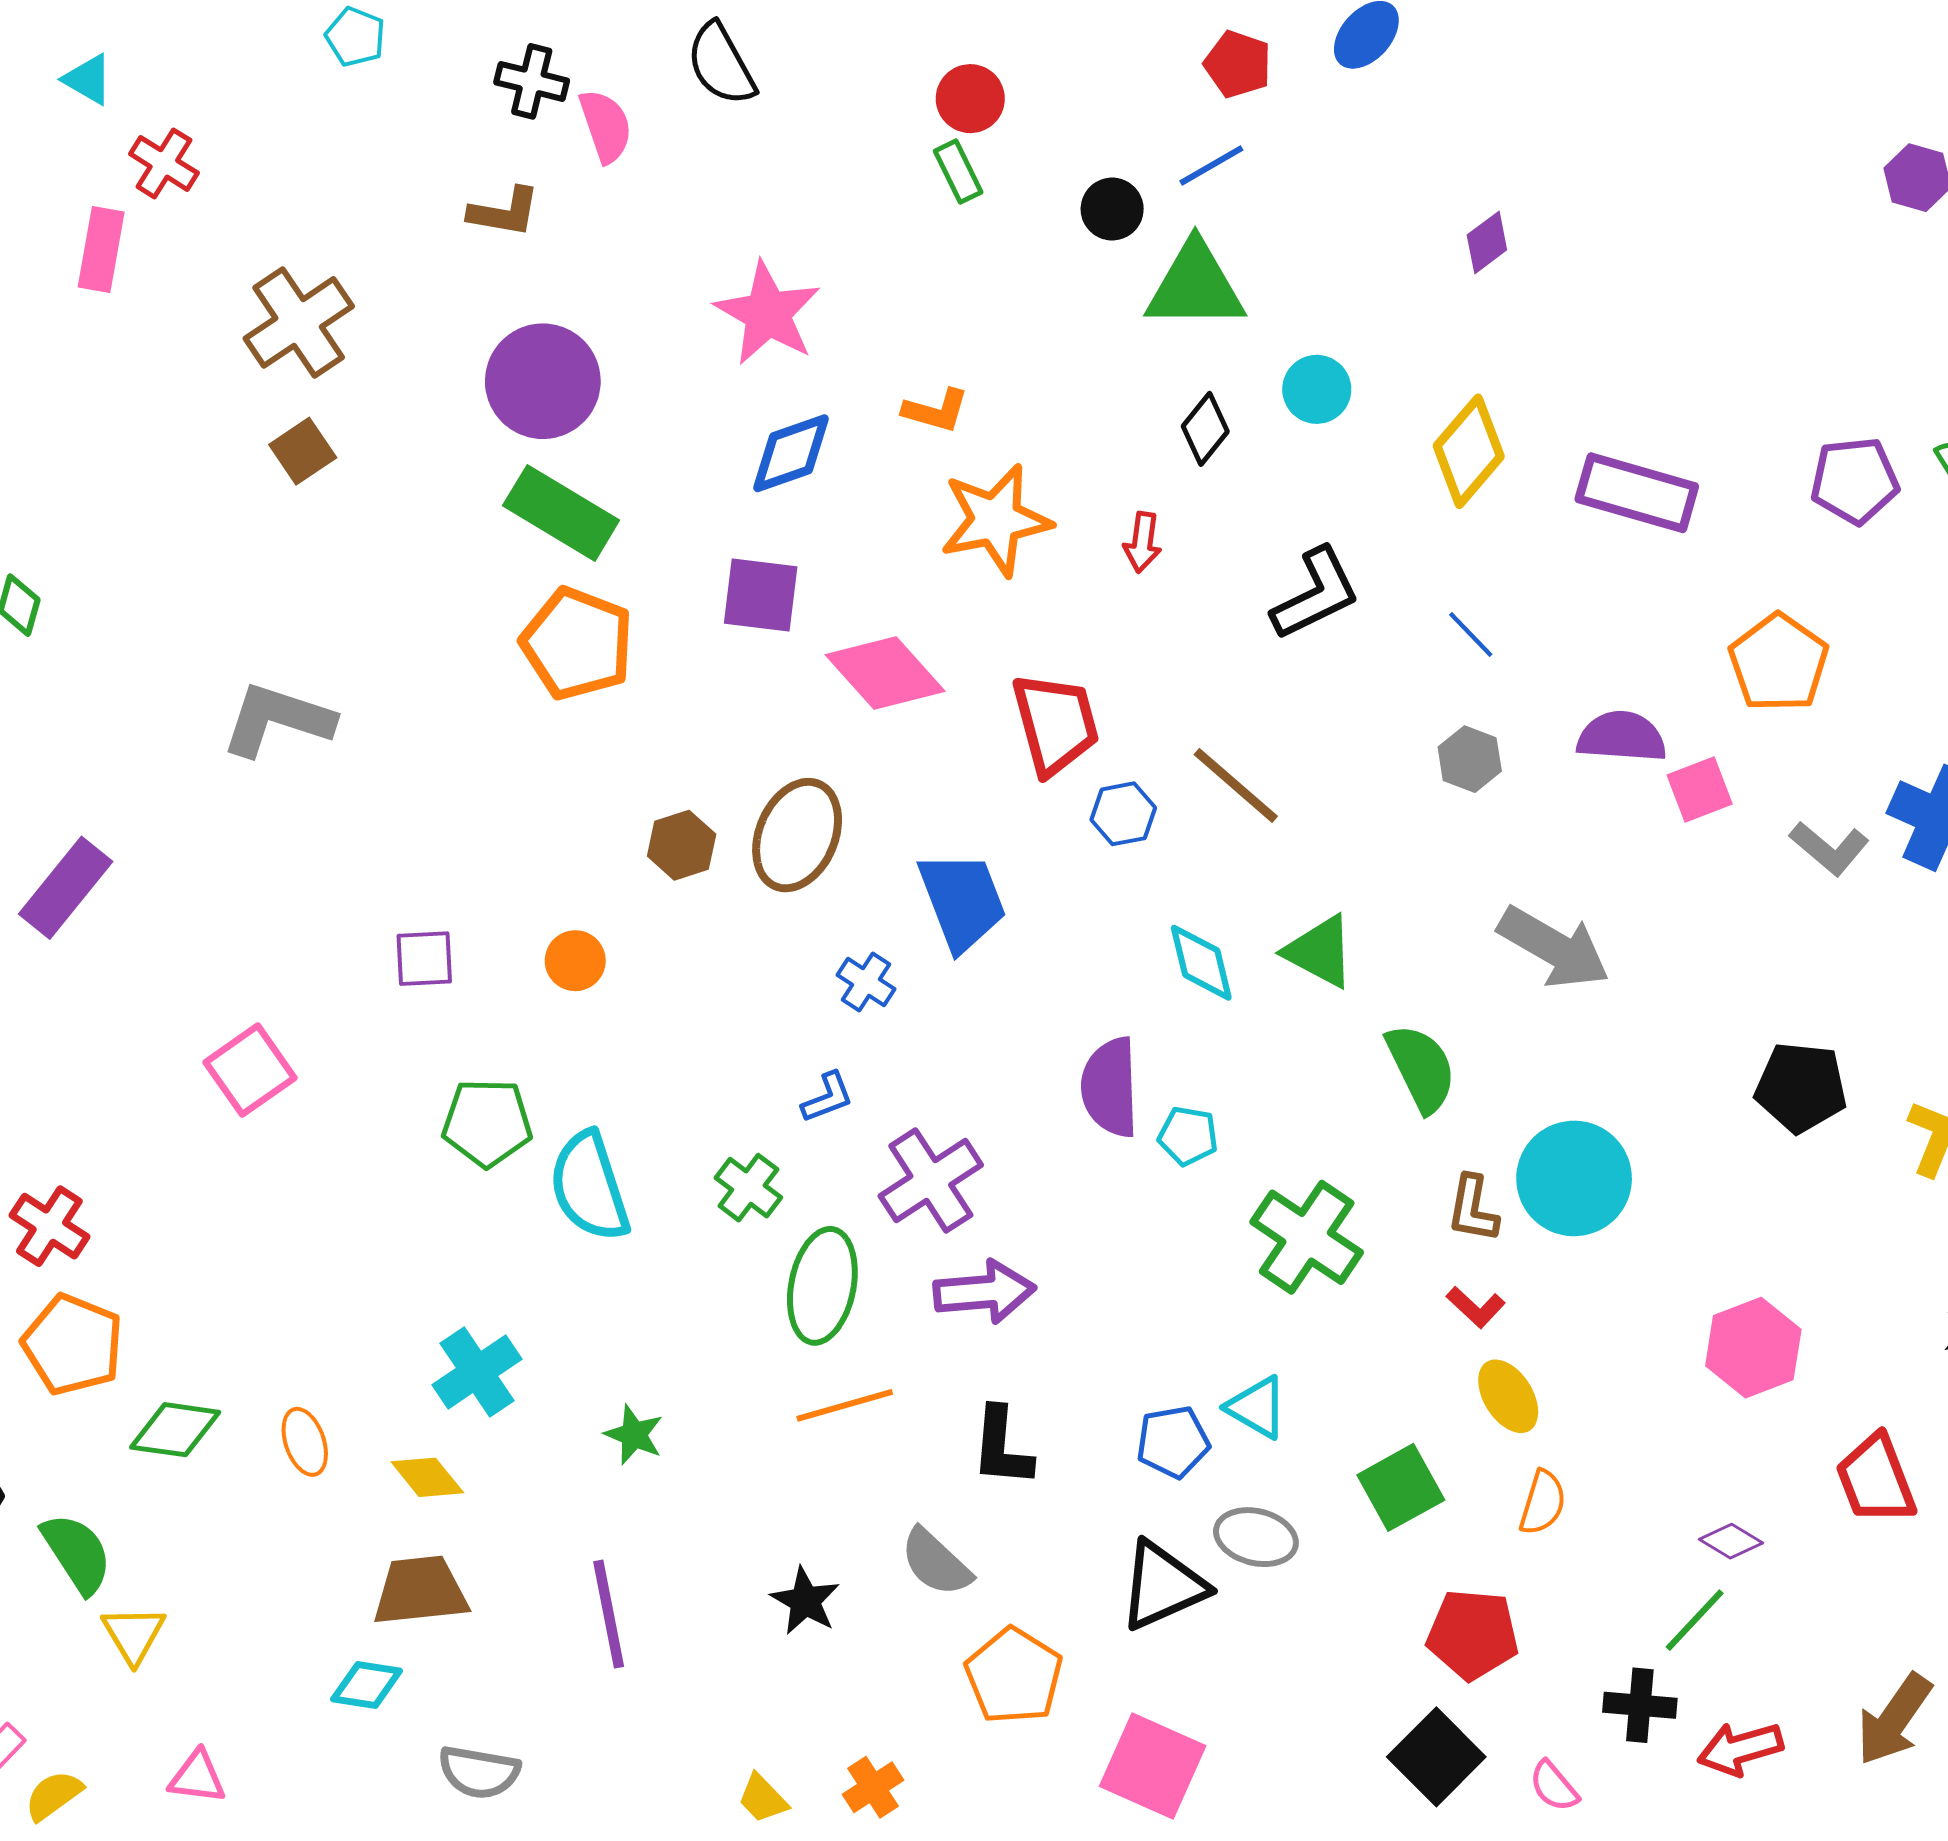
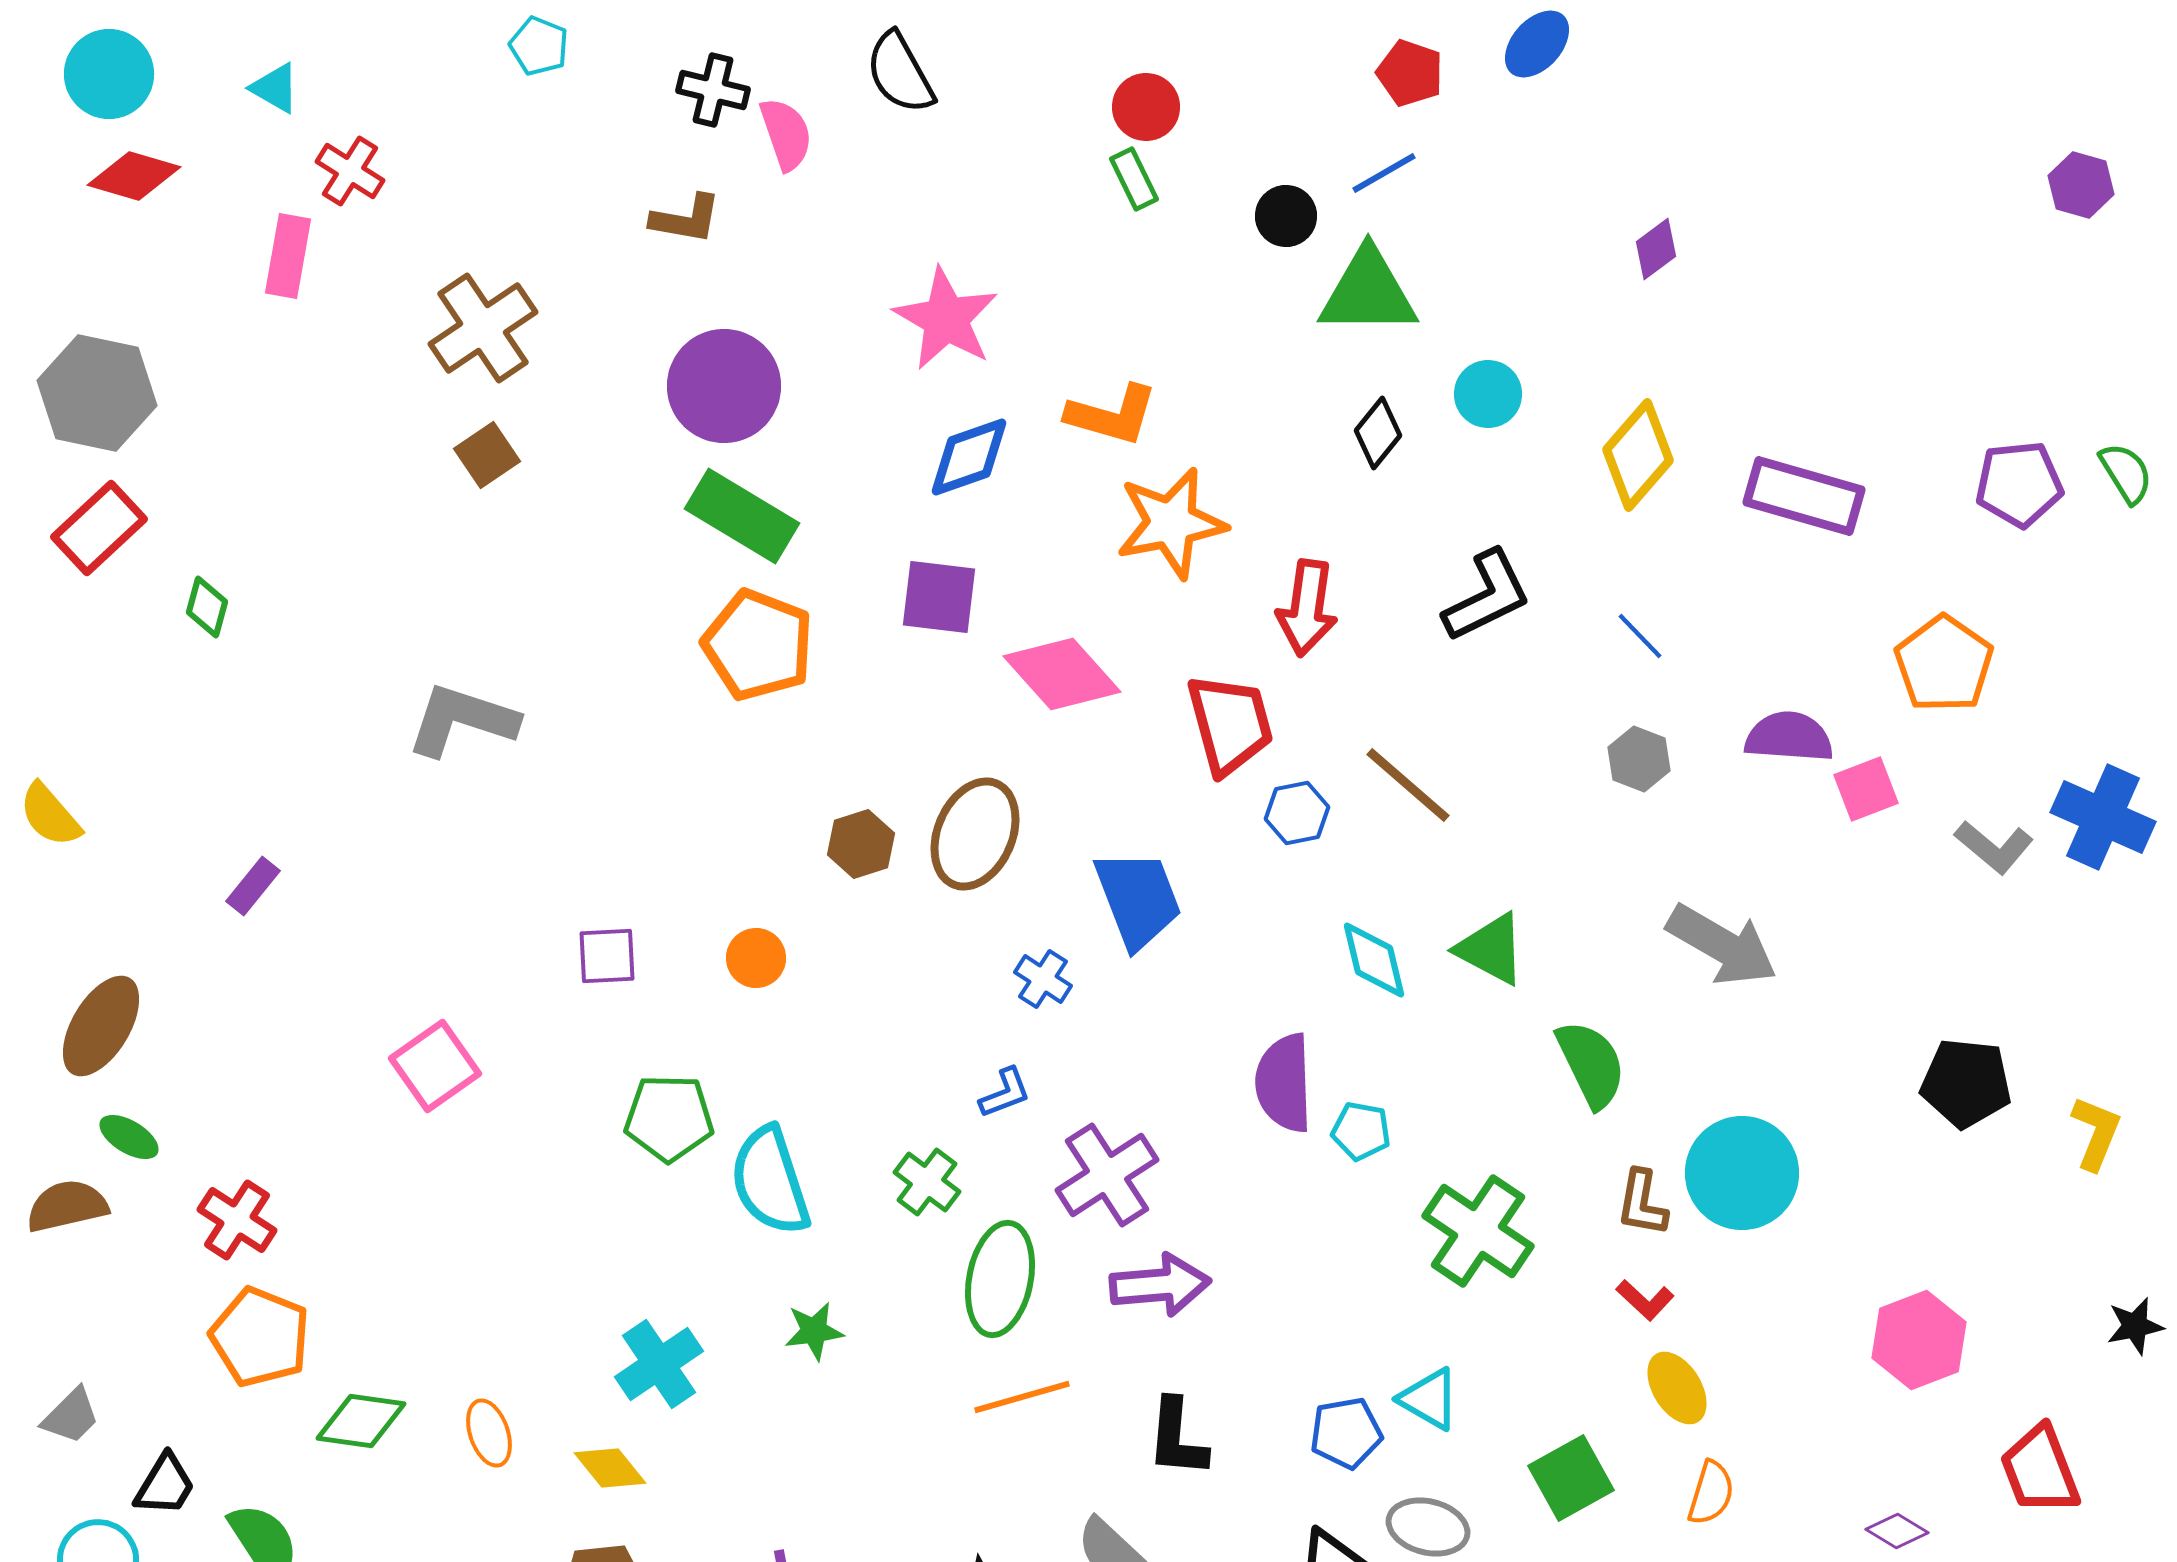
orange L-shape: (936, 411) -> (1112, 415), size x1.4
red arrow: (1143, 542) -> (1307, 608), moved, size x1.6
purple rectangle: (66, 888) -> (253, 886), size x0.6
green star: (634, 1435) -> (814, 1331), moved, turned -30

